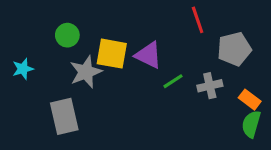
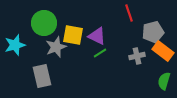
green circle: (67, 35) -> (44, 23), size x1.6
cyan star: (23, 69) -> (15, 45), size x1.5
green line: (173, 81) -> (100, 53), moved
orange rectangle: (250, 100) -> (163, 51), moved, size x1.5

